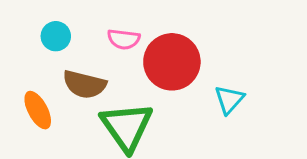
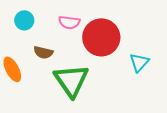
brown semicircle: (84, 84) -> (43, 52), size x0.7

